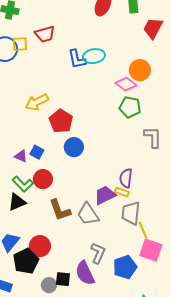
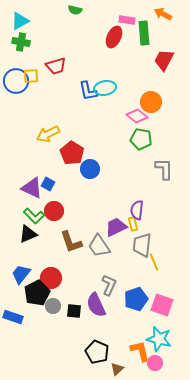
blue circle: (74, 147) -> (90, 169), moved
purple triangle: (21, 156) -> (32, 188), size x1.6
yellow rectangle: (122, 192) -> (133, 224), turned 56
pink square: (151, 250) -> (162, 305), moved
gray circle: (49, 285) -> (53, 306), moved

